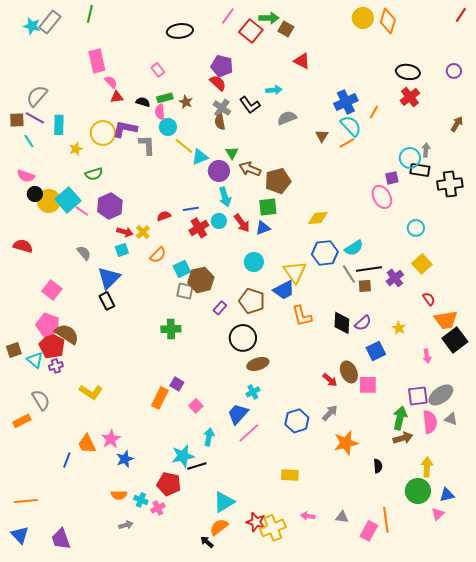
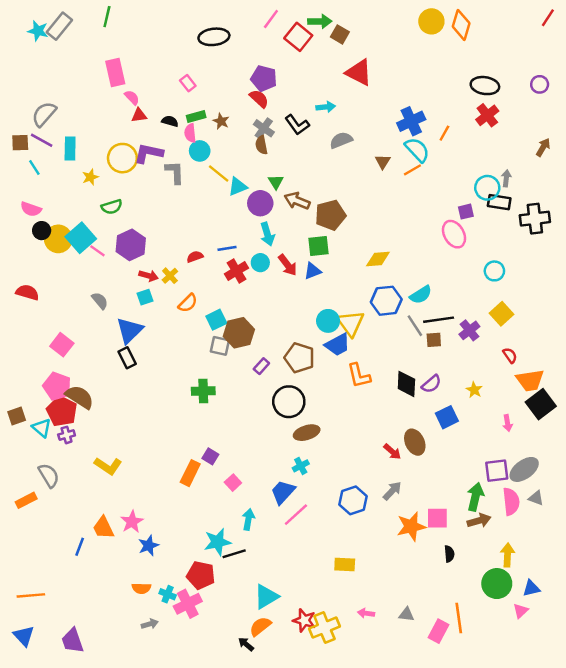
red triangle: (302, 61) -> (359, 72), size x1.4
cyan circle: (254, 262) -> (328, 321), moved
pink square: (368, 385) -> (437, 518), moved
pink cross: (158, 508) -> (188, 604), size x1.6

